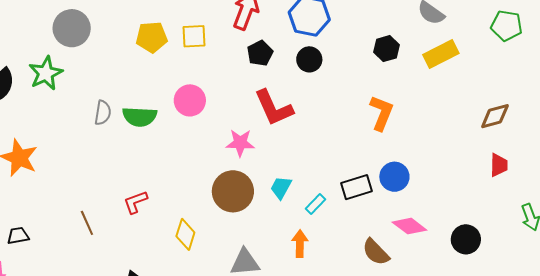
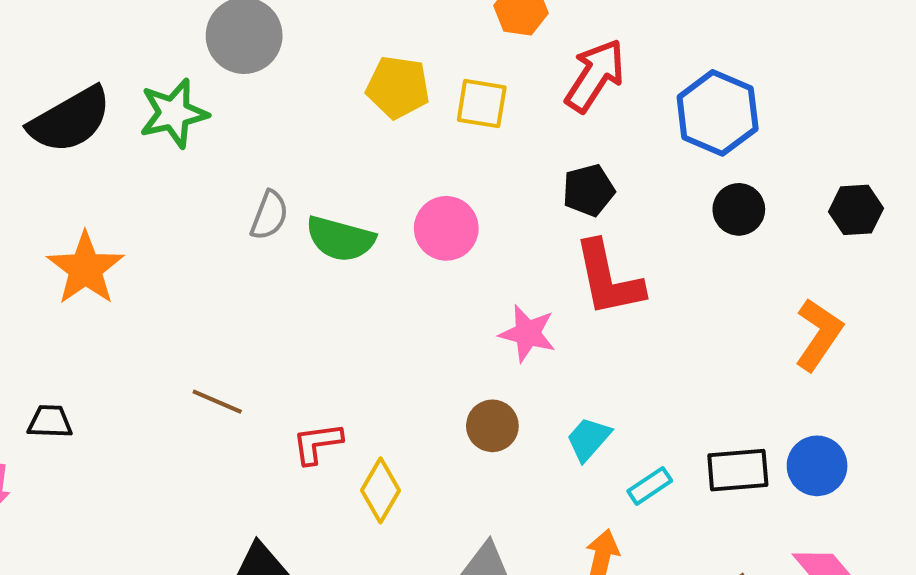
black pentagon: (260, 53) -> (589, 190), moved
black circle: (309, 59) -> (739, 209), moved
brown circle: (233, 191) -> (492, 426), size x0.6
red L-shape: (135, 202) -> (317, 443), moved
brown line: (87, 223) -> (217, 402), moved, turned -55

